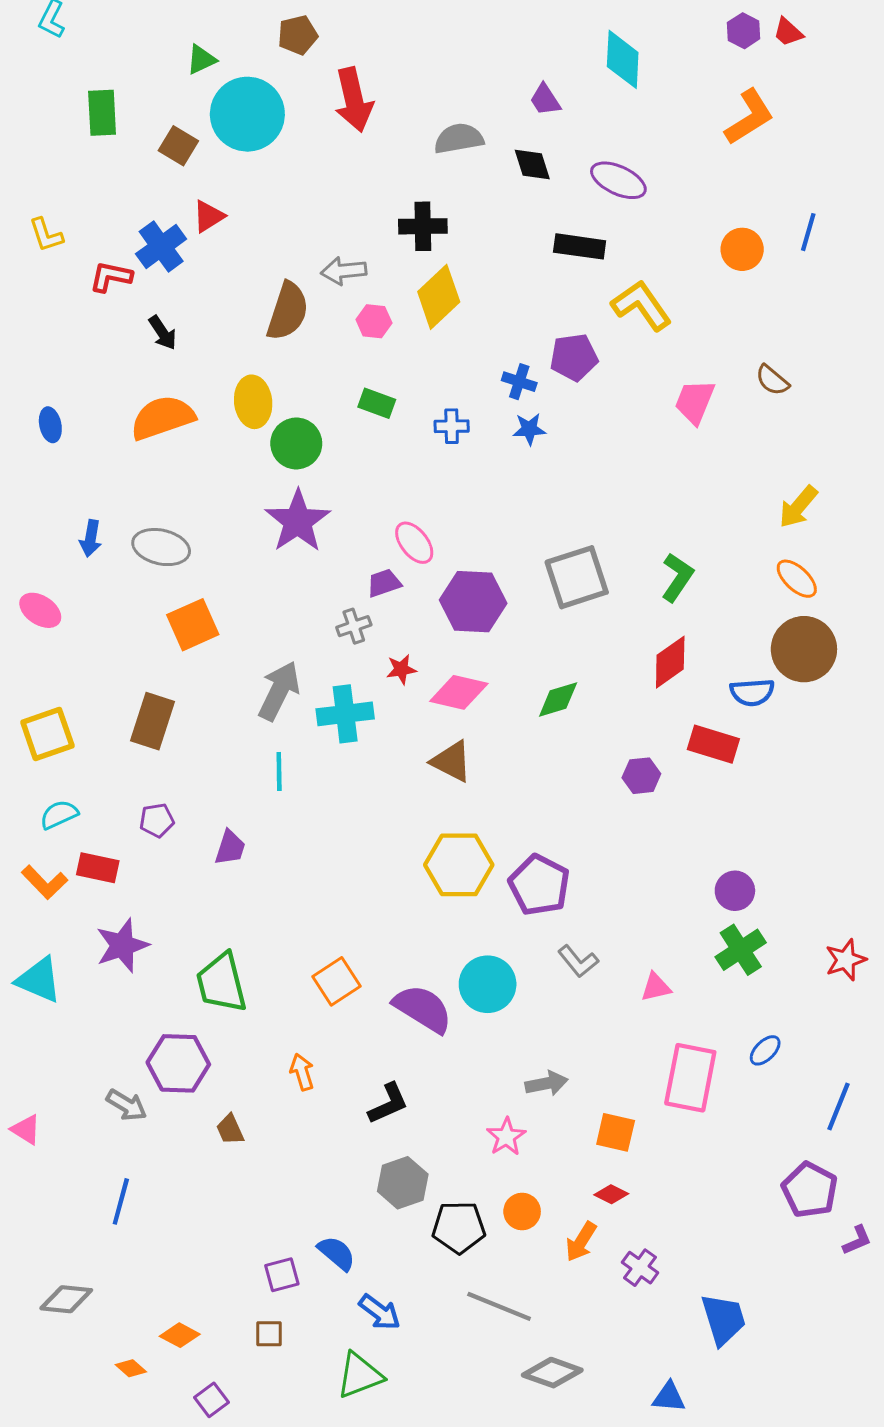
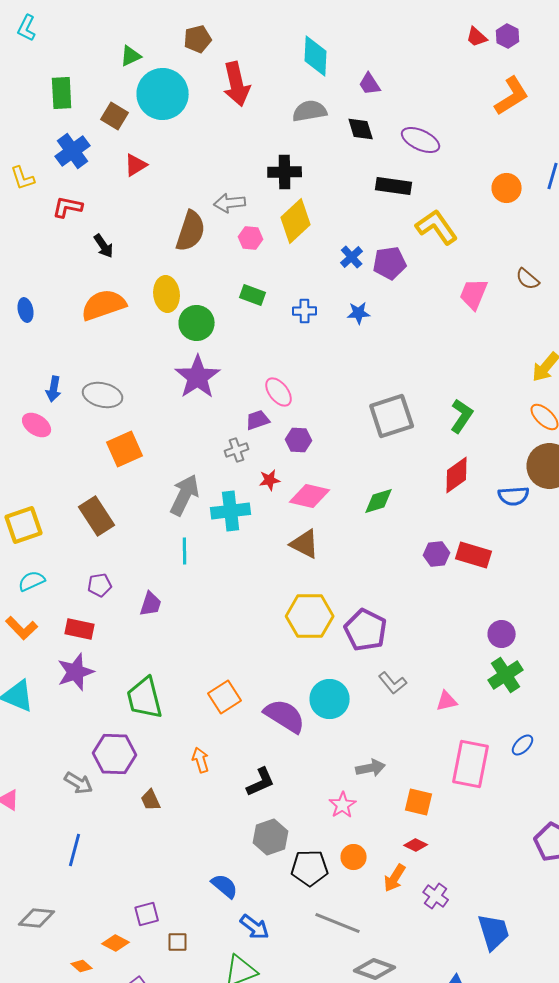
red trapezoid: (788, 32) -> (477, 37), moved
cyan diamond: (623, 59) -> (316, 56), moved
blue cross: (161, 246) -> (73, 151), moved
blue cross: (519, 382) -> (352, 257), moved, turned 30
purple hexagon: (473, 602) -> (299, 440), moved, size x0.6
pink ellipse: (40, 610) -> (37, 425), moved
brown rectangle: (152, 721) -> (97, 516), turned -51
red rectangle: (713, 744) -> (474, 555), moved
red rectangle: (98, 868) -> (80, 629), moved
purple square: (282, 1275) -> (147, 914), moved

